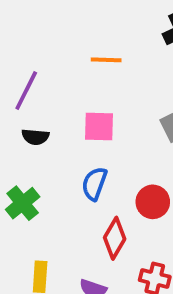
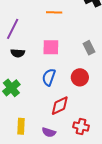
red circle: (153, 202) -> (80, 77), moved
red diamond: (115, 238) -> (60, 106), turned 35

